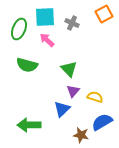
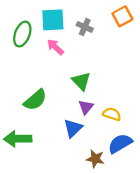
green semicircle: (27, 65) -> (35, 100), moved, turned -55
green arrow: (29, 125) -> (18, 139), moved

